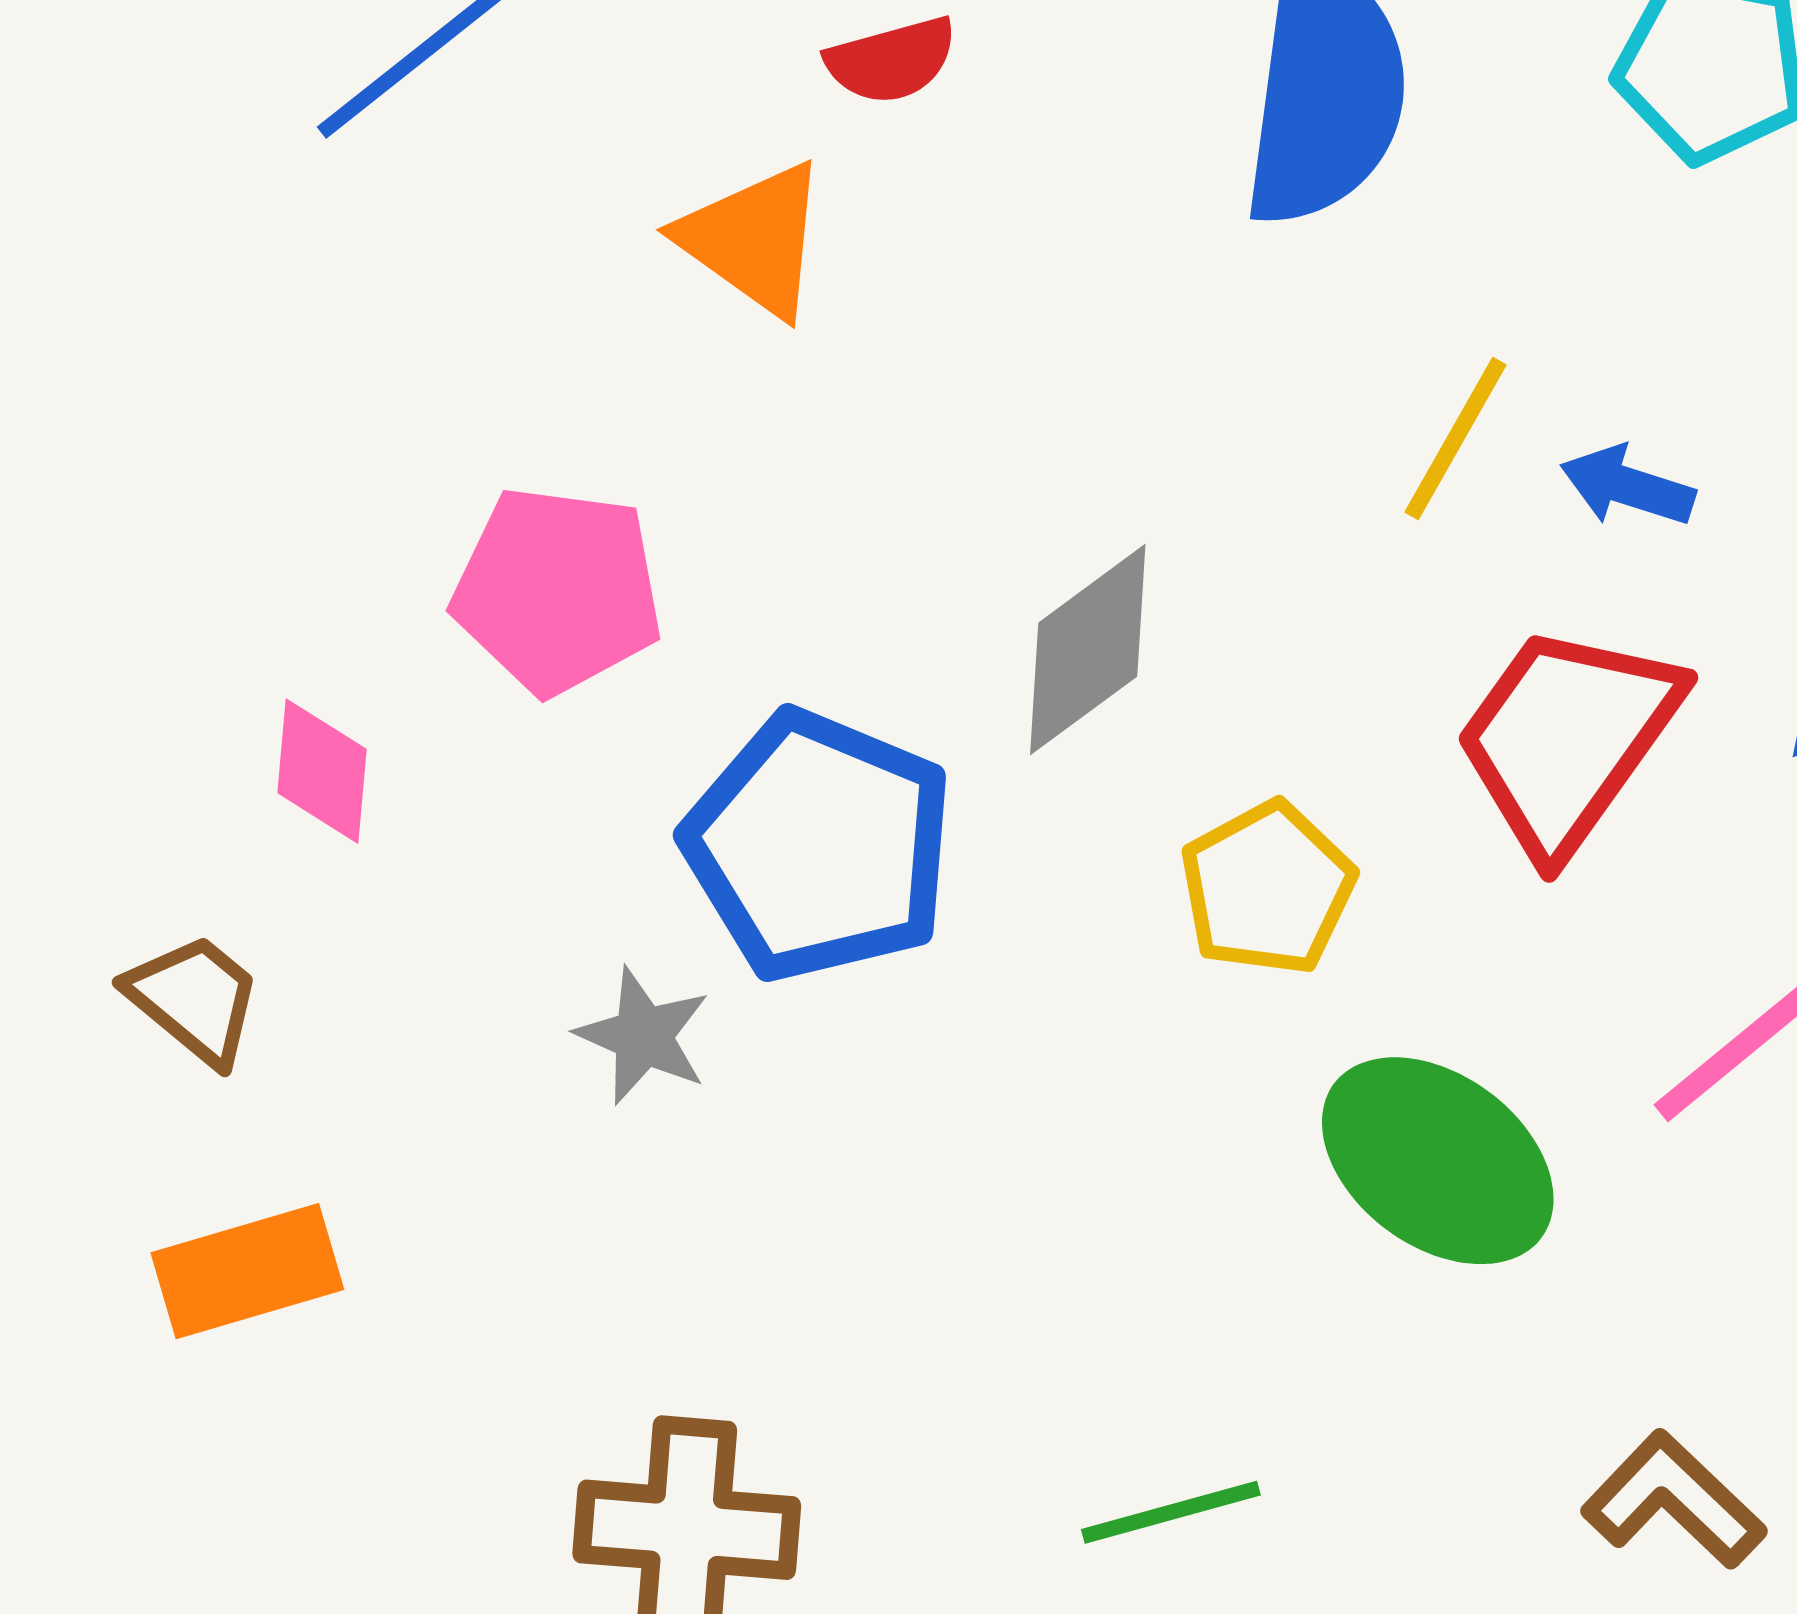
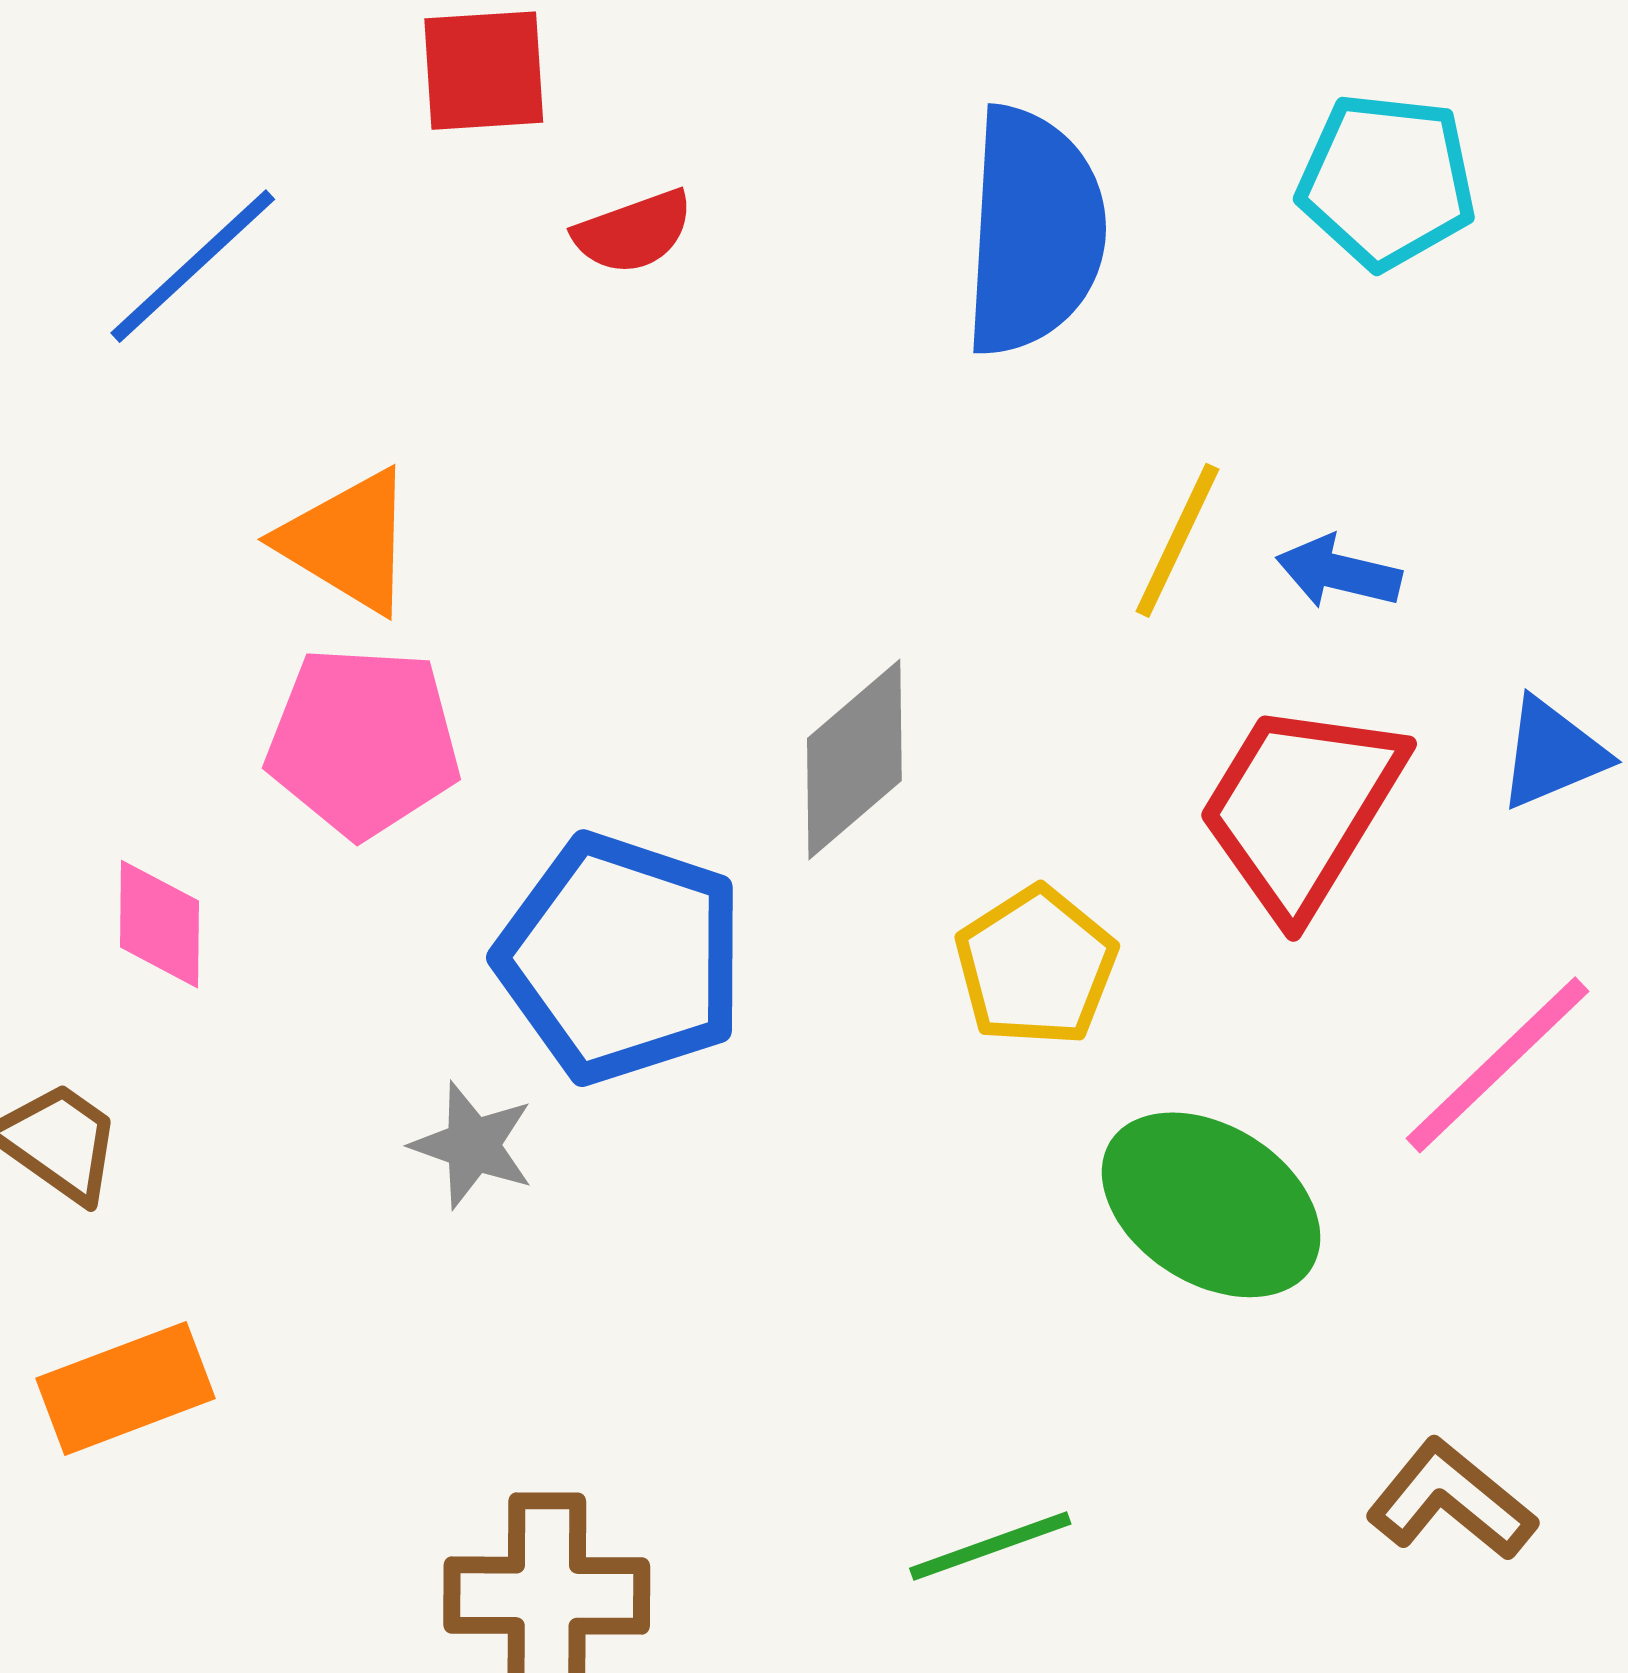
orange triangle: (754, 239) -> (348, 541), moved

